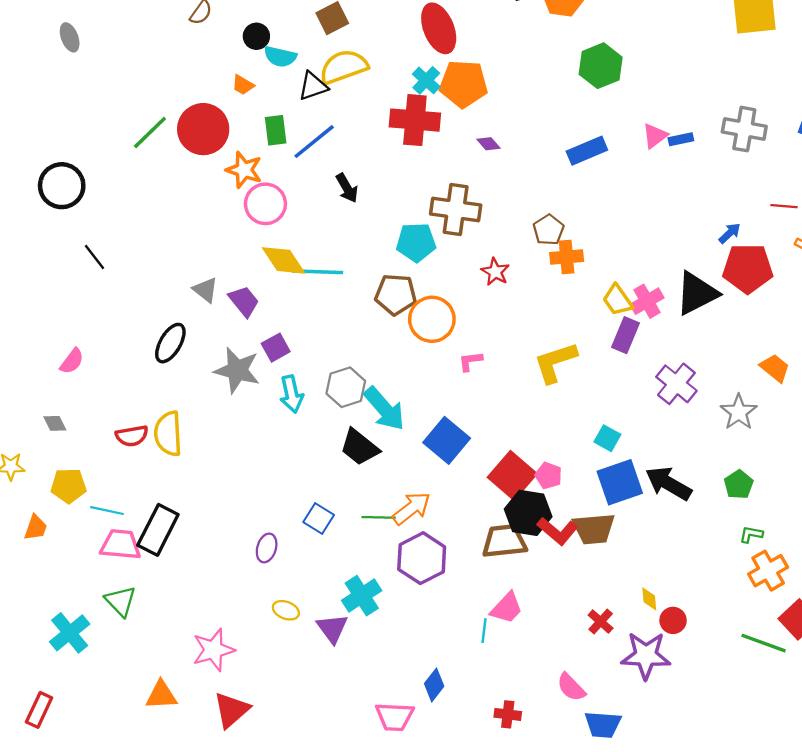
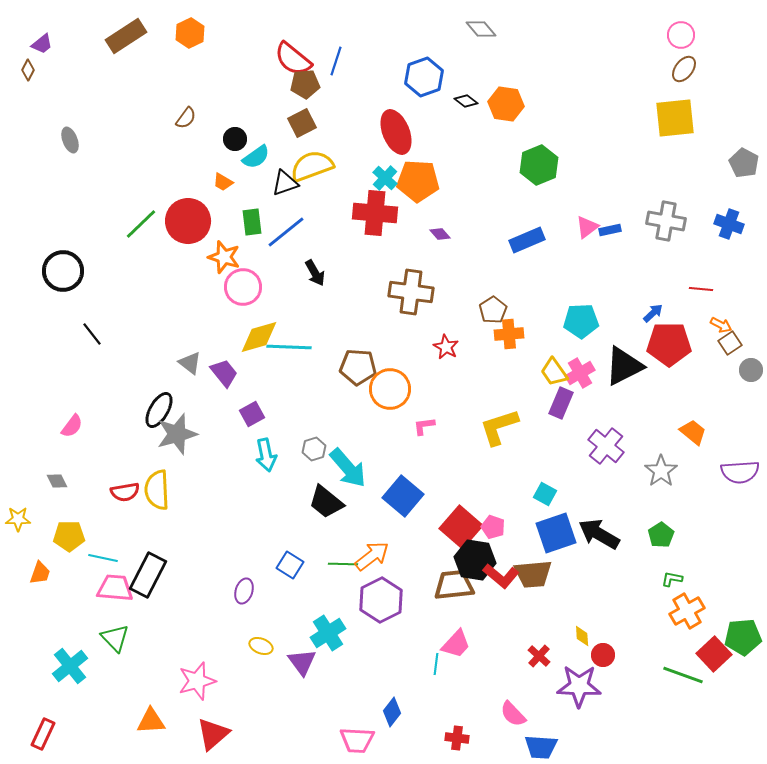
cyan semicircle: (280, 57) -> (256, 157), turned -48
cyan pentagon: (416, 242) -> (581, 321), moved
yellow diamond: (284, 260) -> (259, 337), turned -72
gray star: (237, 370) -> (177, 434), moved, turned -30
gray hexagon: (346, 387) -> (314, 449), size x0.7

